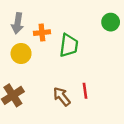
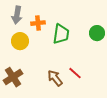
green circle: (111, 22) -> (97, 33), moved
red line: (85, 91) -> (75, 73), turned -40

